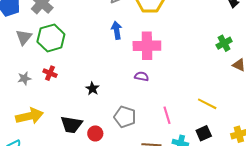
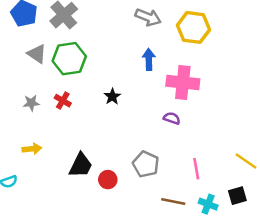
gray triangle: (24, 37) -> (37, 54), turned -42
black star: (92, 89) -> (112, 97), moved
yellow arrow: (30, 116) -> (32, 149), size x0.6
black trapezoid: (71, 125) -> (81, 165), turned -80

